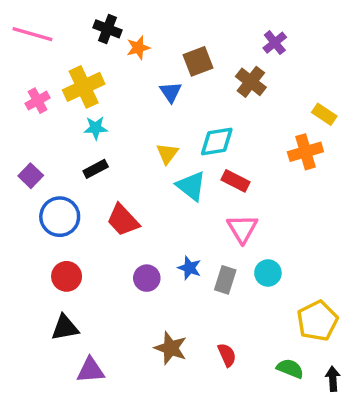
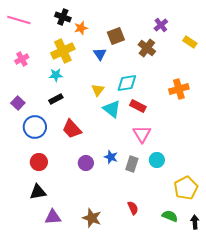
yellow cross: (84, 87) -> (63, 51), moved
yellow rectangle: (324, 114) -> (190, 42), moved
brown star: (171, 348) -> (92, 218), moved

